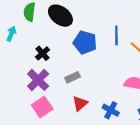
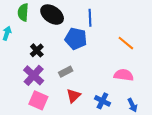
blue line: (116, 35) -> (90, 18), moved
pink square: (42, 107) -> (38, 100), turned -30

